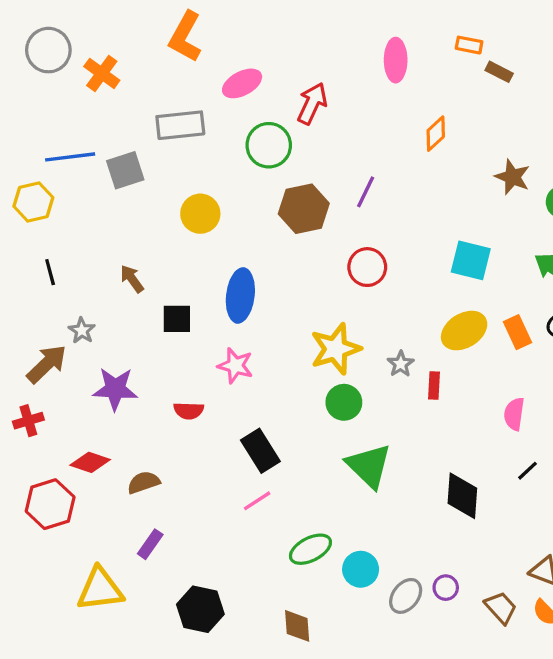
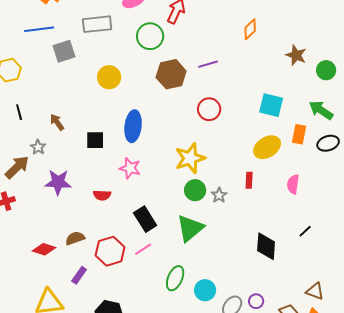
blue line: (70, 157) -> (39, 29), moved
purple line: (366, 192) -> (208, 64), turned 48
brown arrow: (132, 279) -> (57, 122), moved
orange rectangle: (517, 332) -> (299, 134), moved, turned 36
gray star: (401, 364) -> (219, 195), moved
pink semicircle: (514, 414) -> (293, 184), moved
red diamond: (90, 462) -> (44, 249), moved
green triangle: (369, 466) -> (190, 228), moved, turned 36
red hexagon: (50, 504) -> (110, 251), moved
green ellipse: (310, 549) -> (175, 278), turned -40

